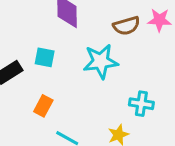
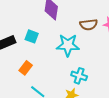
cyan cross: (141, 104) -> (79, 76), moved

